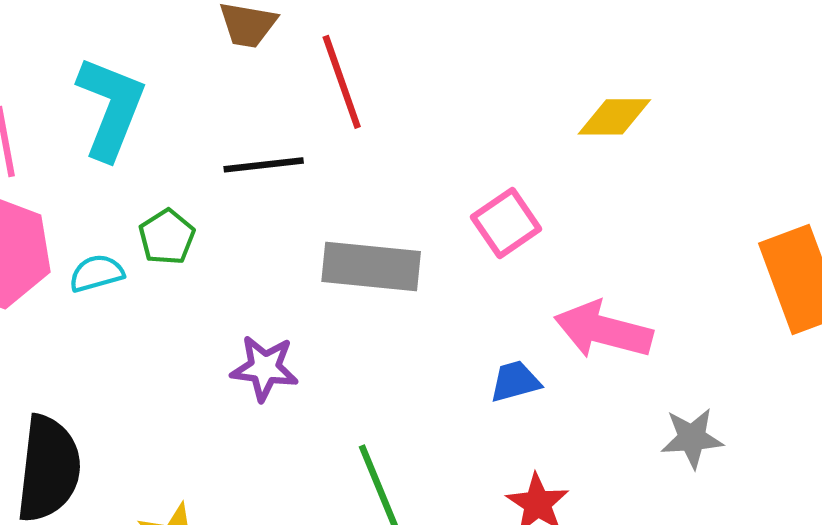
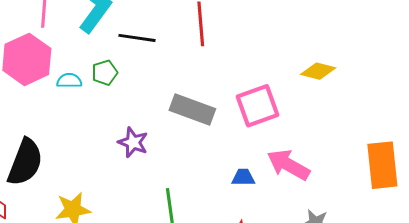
black line: (264, 165) -> (137, 38), moved
pink square: (506, 223) -> (258, 106), size x1.4

